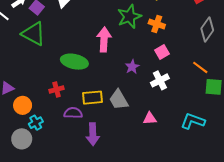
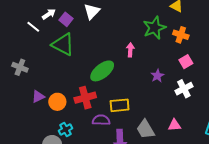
pink arrow: (104, 40) -> (130, 50), size x0.6
green ellipse: (74, 62) -> (102, 71), turned -50
red cross: (57, 89) -> (85, 98), size x1.5
gray trapezoid: (119, 100) -> (146, 129), moved
orange circle: (23, 105) -> (57, 102), moved

